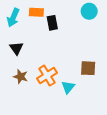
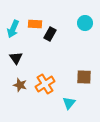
black rectangle: (52, 23) -> (50, 34), turned 40
cyan triangle: (68, 87) -> (69, 103), moved

